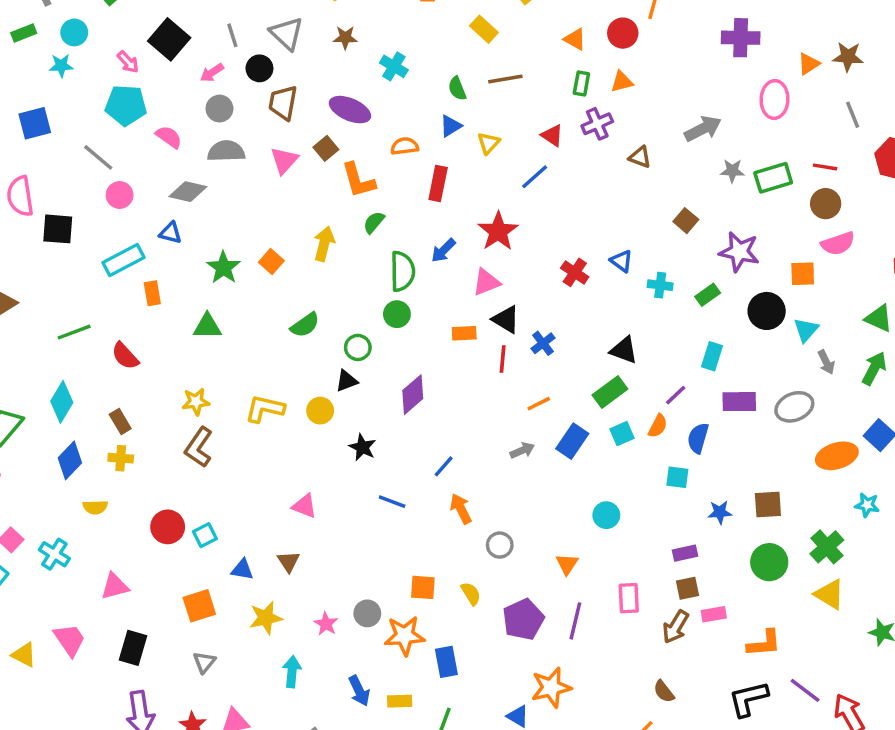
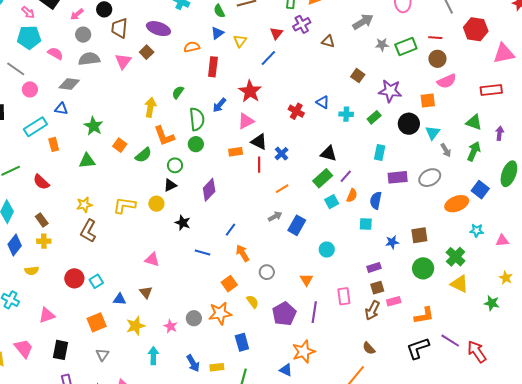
red triangle: (552, 135) -> (276, 33), turned 40
orange L-shape: (358, 180) -> (164, 136), moved
orange square: (271, 261) -> (120, 145), moved
purple line: (676, 395) -> (346, 176), moved
blue rectangle: (572, 441) -> (297, 225), moved
orange square: (423, 587) -> (229, 284), moved, turned -35
orange star: (405, 636) -> (220, 313), moved

